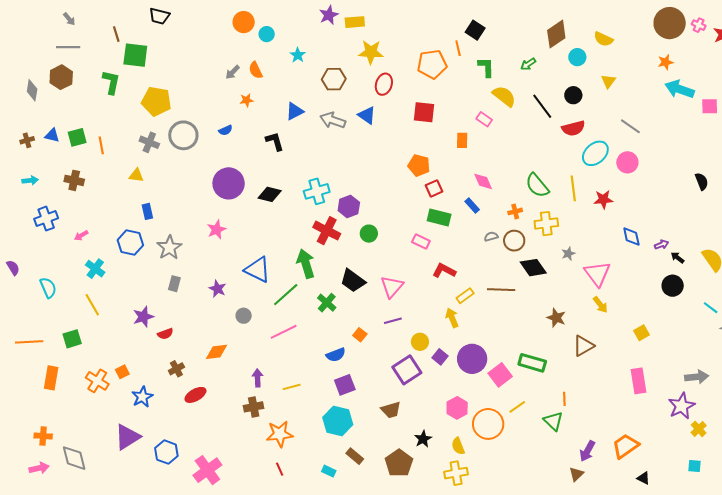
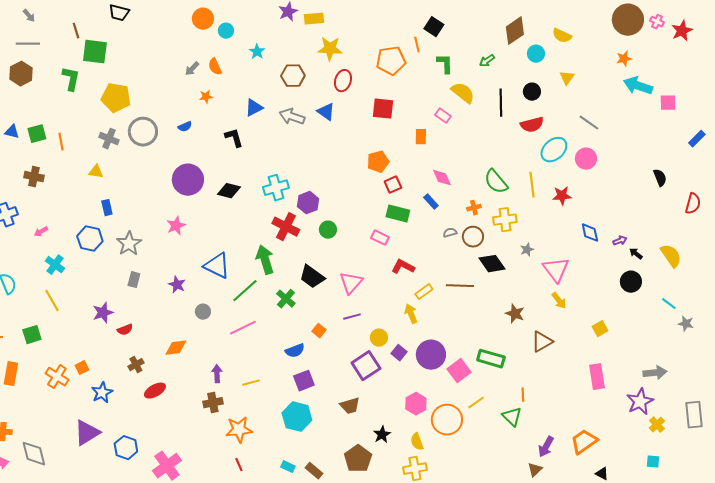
black line: (542, 106) -> (501, 103), turned 36
orange pentagon: (419, 165) -> (378, 162), turned -30
brown rectangle: (355, 456) -> (314, 471), moved

